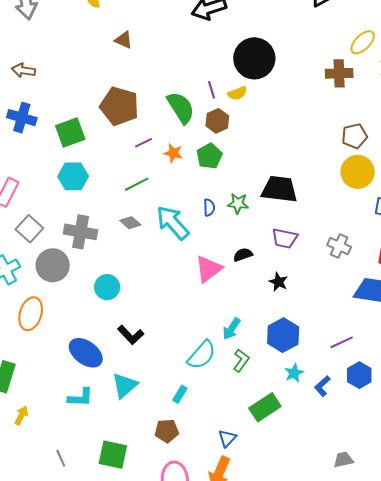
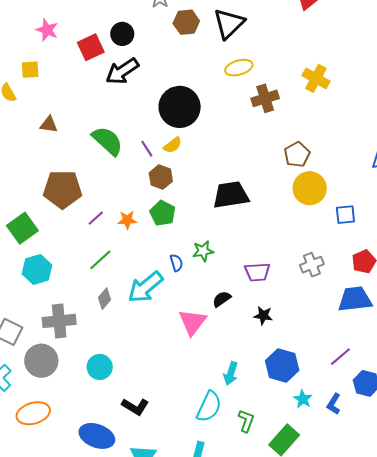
yellow ellipse: (363, 42) -> (239, 68), moved, turned 44
green semicircle: (181, 108) -> (107, 141), moved
black trapezoid: (279, 189) -> (231, 195), moved
gray diamond: (130, 223) -> (105, 299), turned -75
cyan arrow: (173, 223) -> (145, 287), turned -72
gray cross: (339, 246) -> (312, 265), turned -30
orange ellipse: (31, 314) -> (33, 413), turned 72
green L-shape: (241, 360) -> (246, 421), moved

